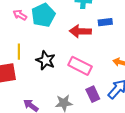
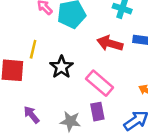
purple rectangle: (93, 94) -> (97, 112), moved

